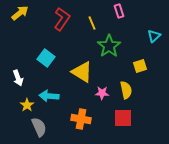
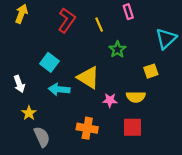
yellow arrow: (20, 13) -> (21, 14), turned -30
cyan triangle: (154, 36) -> (166, 39), size x1.5
green star: (109, 46) -> (117, 49), size x0.7
yellow semicircle: (126, 90) -> (136, 97), turned 102
cyan arrow: (49, 96) -> (59, 89), moved

